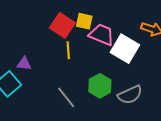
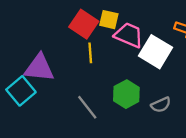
purple triangle: (24, 64) -> (39, 68), size x1.8
gray semicircle: (130, 95) -> (161, 105), size x0.7

